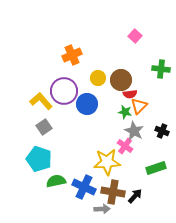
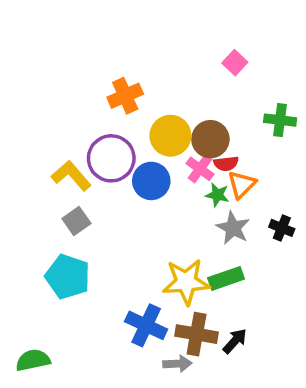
yellow circle: (98, 78) -> (170, 136), size x1.5
pink cross: (125, 146) -> (200, 169), moved
green rectangle: (156, 168) -> (226, 278), moved
green semicircle: (56, 181) -> (33, 360), moved

